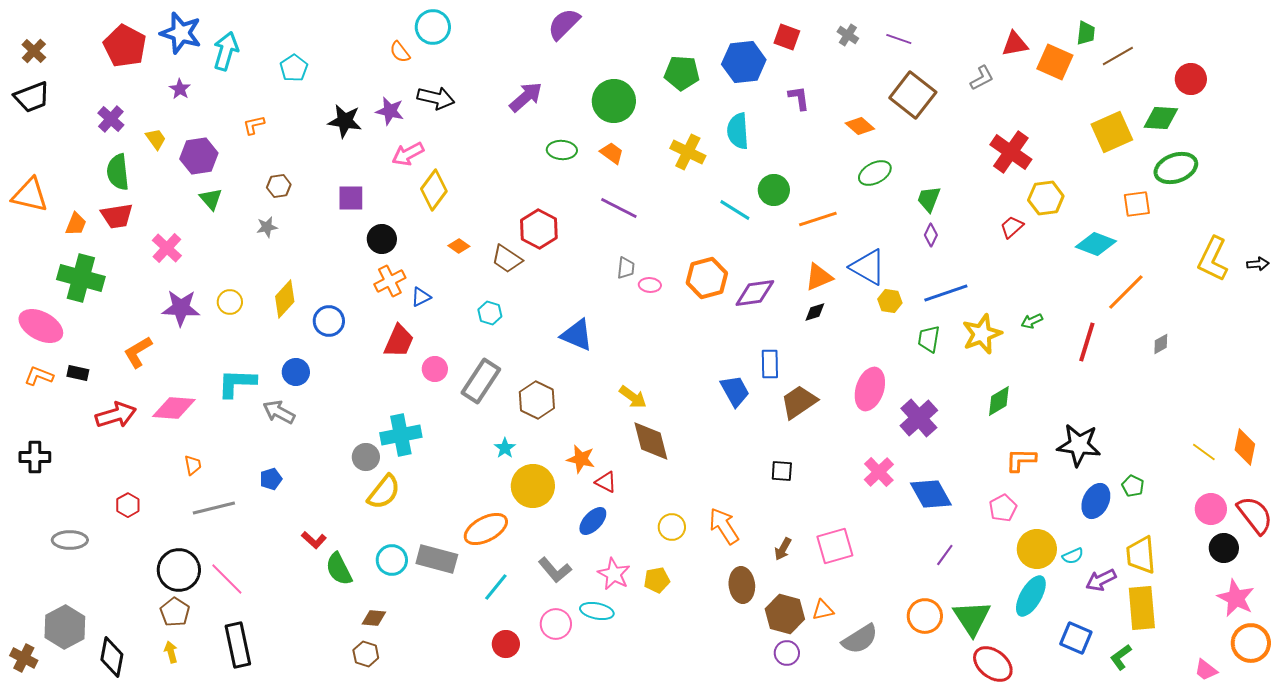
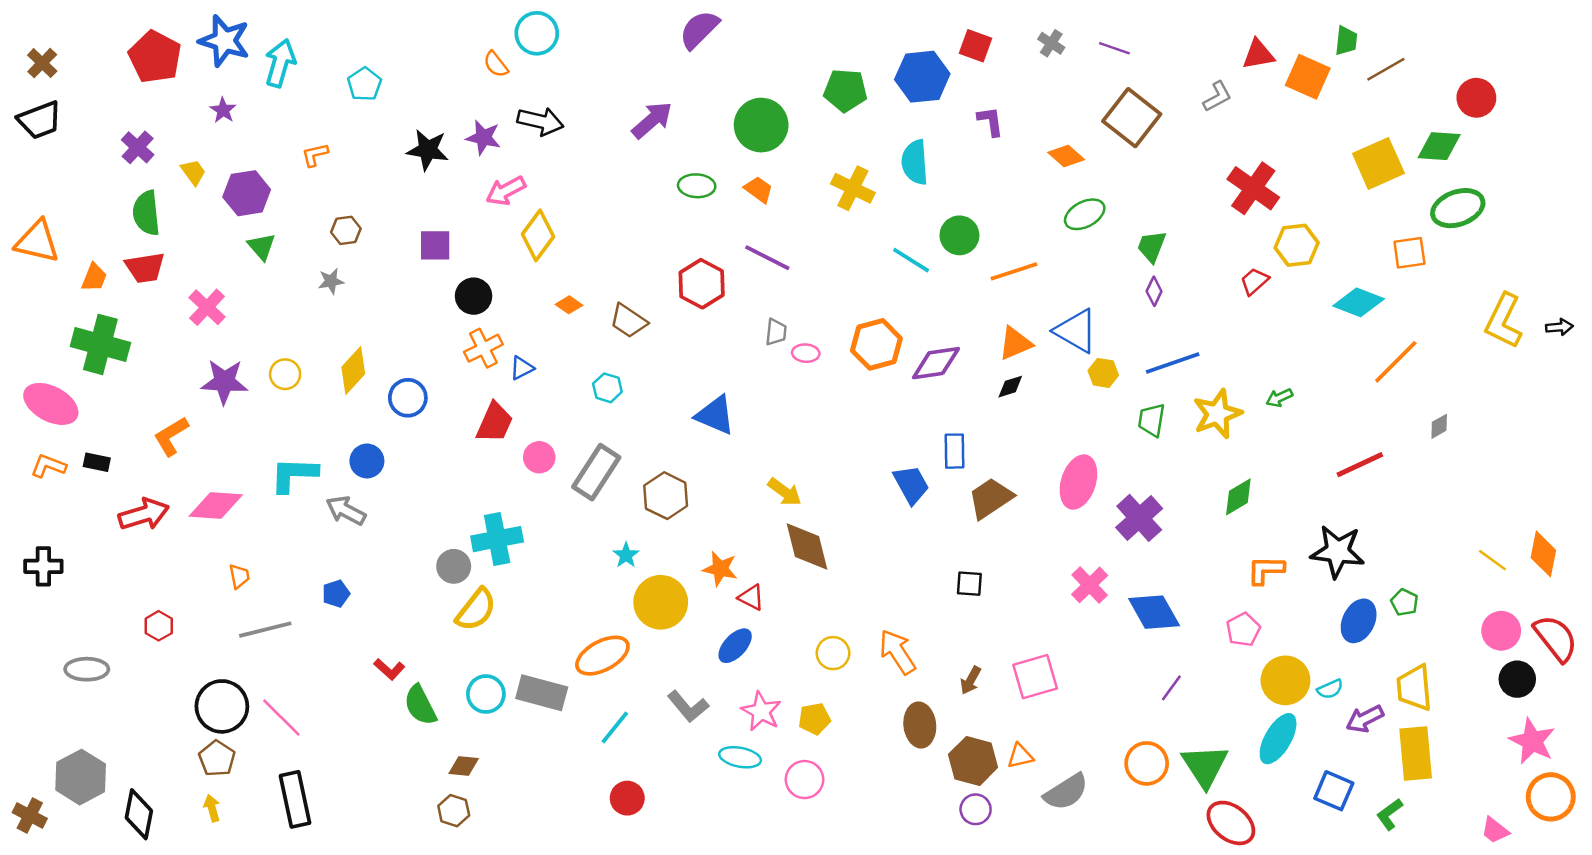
red hexagon: (539, 229) -> (702, 284), moved
red line: (1087, 342) -> (1360, 465), moved, turned 48
pink circle: (556, 624) -> (805, 780), moved

